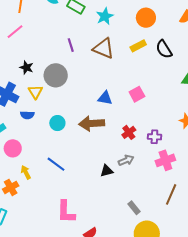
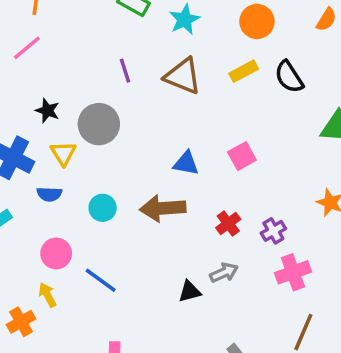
purple cross: (154, 137) -> (273, 231), turned -32
pink circle: (13, 148) -> (56, 253), moved

